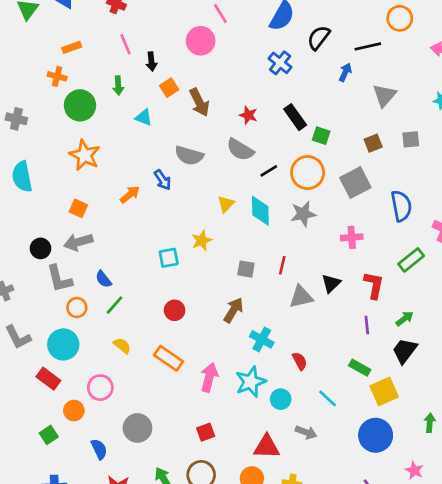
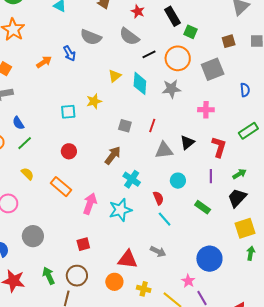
blue semicircle: (401, 206) -> (245, 90), size x0.6
yellow square: (384, 391) -> (245, 228), moved
cyan line: (328, 398) -> (165, 219), moved
cyan circle: (281, 399) -> (178, 181), moved
pink star: (414, 470) -> (188, 281), moved

